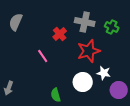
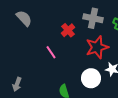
gray semicircle: (16, 22) -> (24, 18), turned 114

